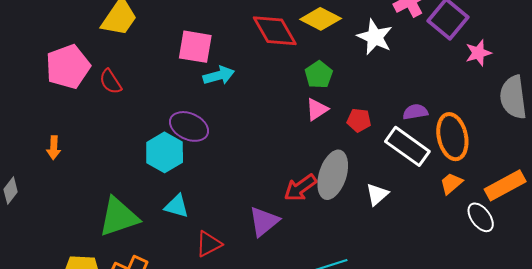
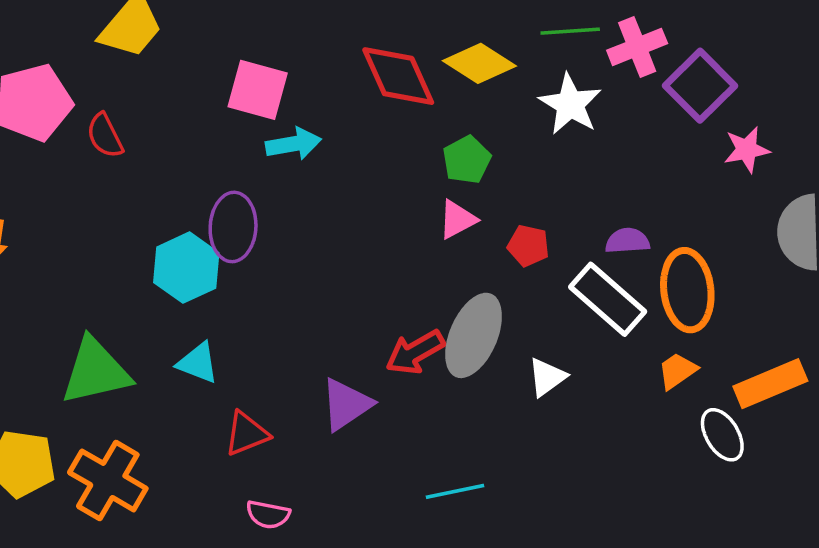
purple ellipse: (189, 126) -> (233, 227), turned 63

